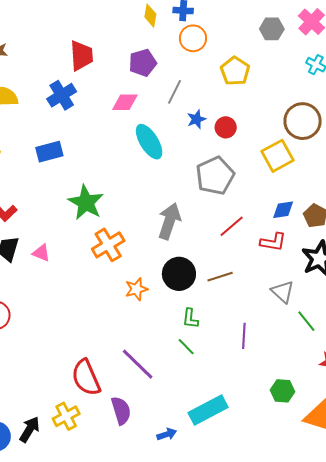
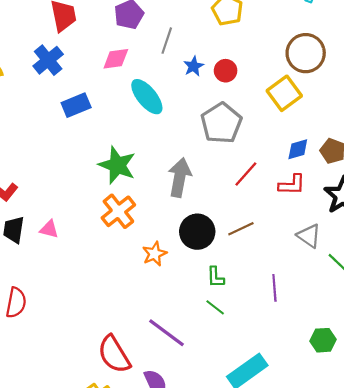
blue rectangle: (49, 152) -> (76, 105), moved
green star: (86, 203) -> (117, 165), moved

